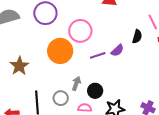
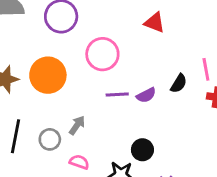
orange circle: (60, 51) -> (48, 75), moved
black circle: (95, 91) -> (142, 150), moved

